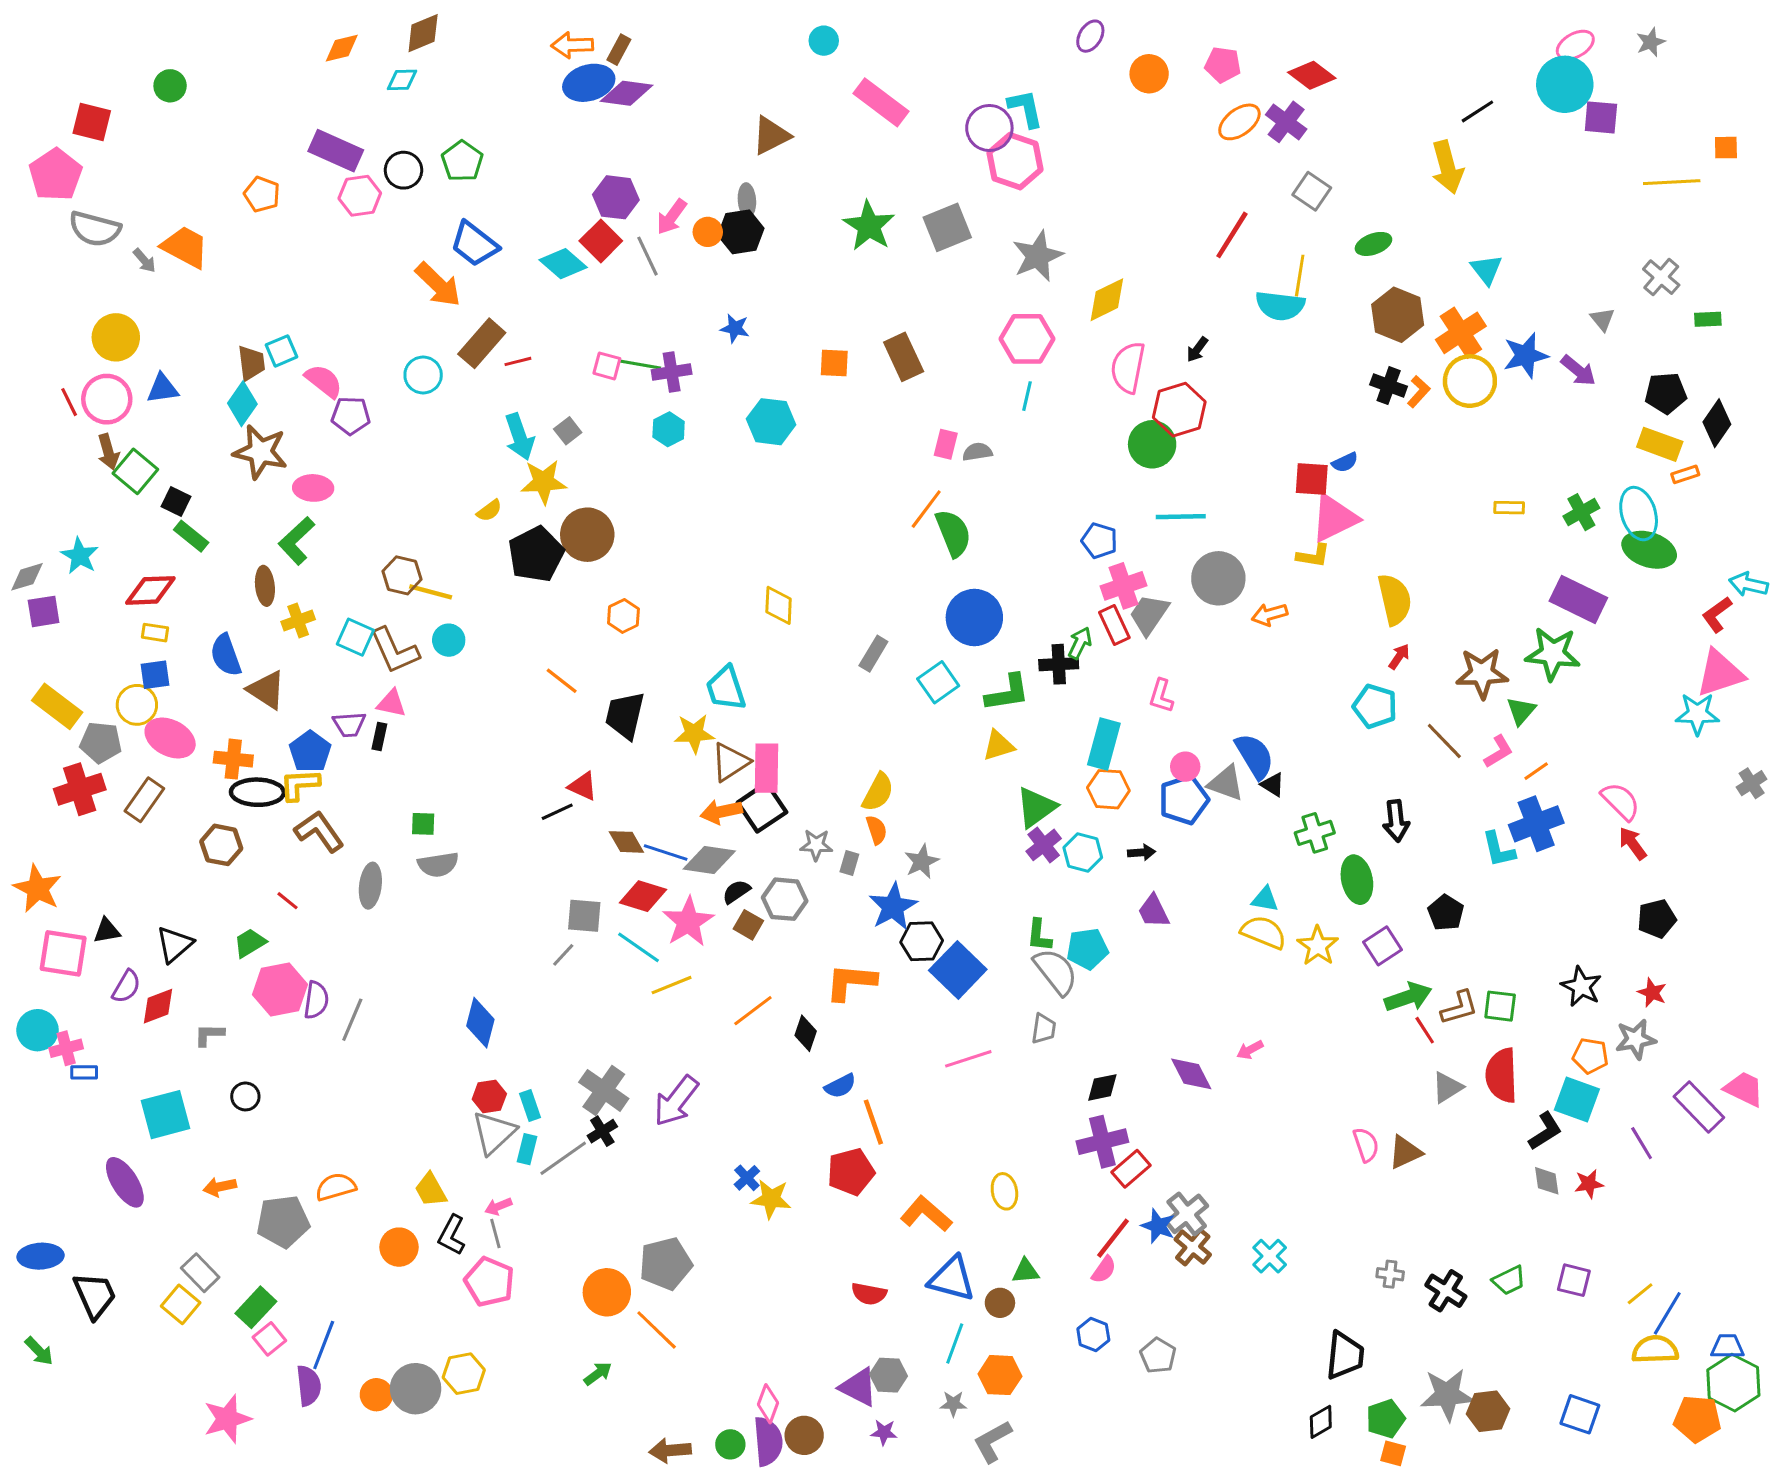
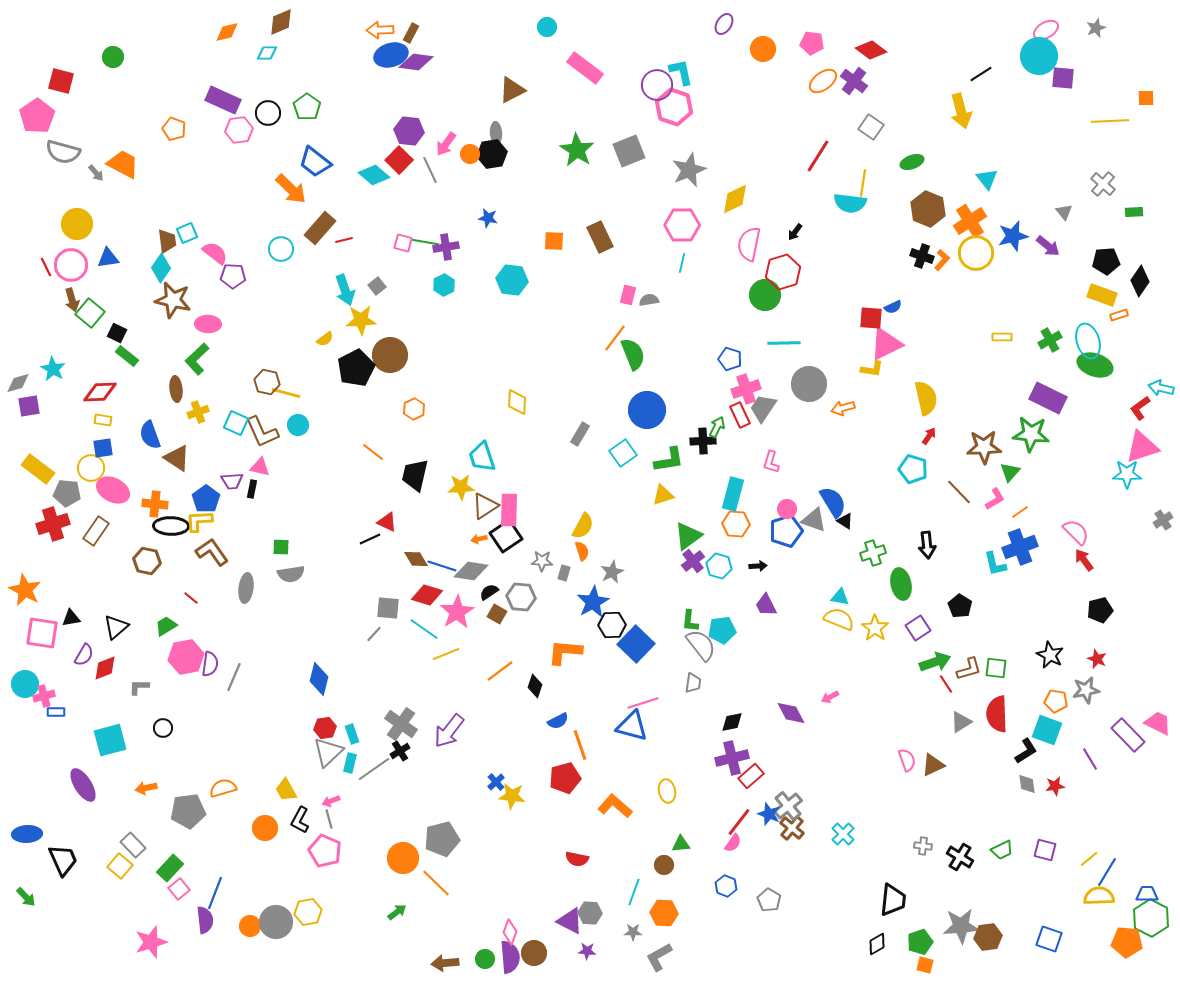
orange arrow: (721, 812) -> (479, 539), size x0.6
blue triangle: (952, 1279) -> (632, 726), moved

